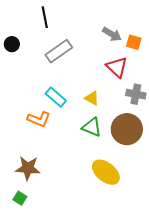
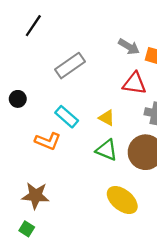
black line: (45, 17) -> (33, 26), moved, turned 45
black circle: (12, 44) -> (18, 99), moved
red triangle: (117, 67) -> (134, 83), turned -35

